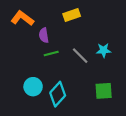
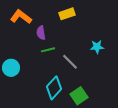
gray line: (80, 56) -> (70, 62), moved
cyan circle: (33, 87) -> (11, 68), moved
green square: (104, 91) -> (79, 96), moved, turned -30

